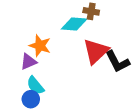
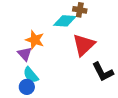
purple triangle: (28, 62) -> (25, 54), turned -49
black L-shape: (117, 62) -> (103, 72), moved

